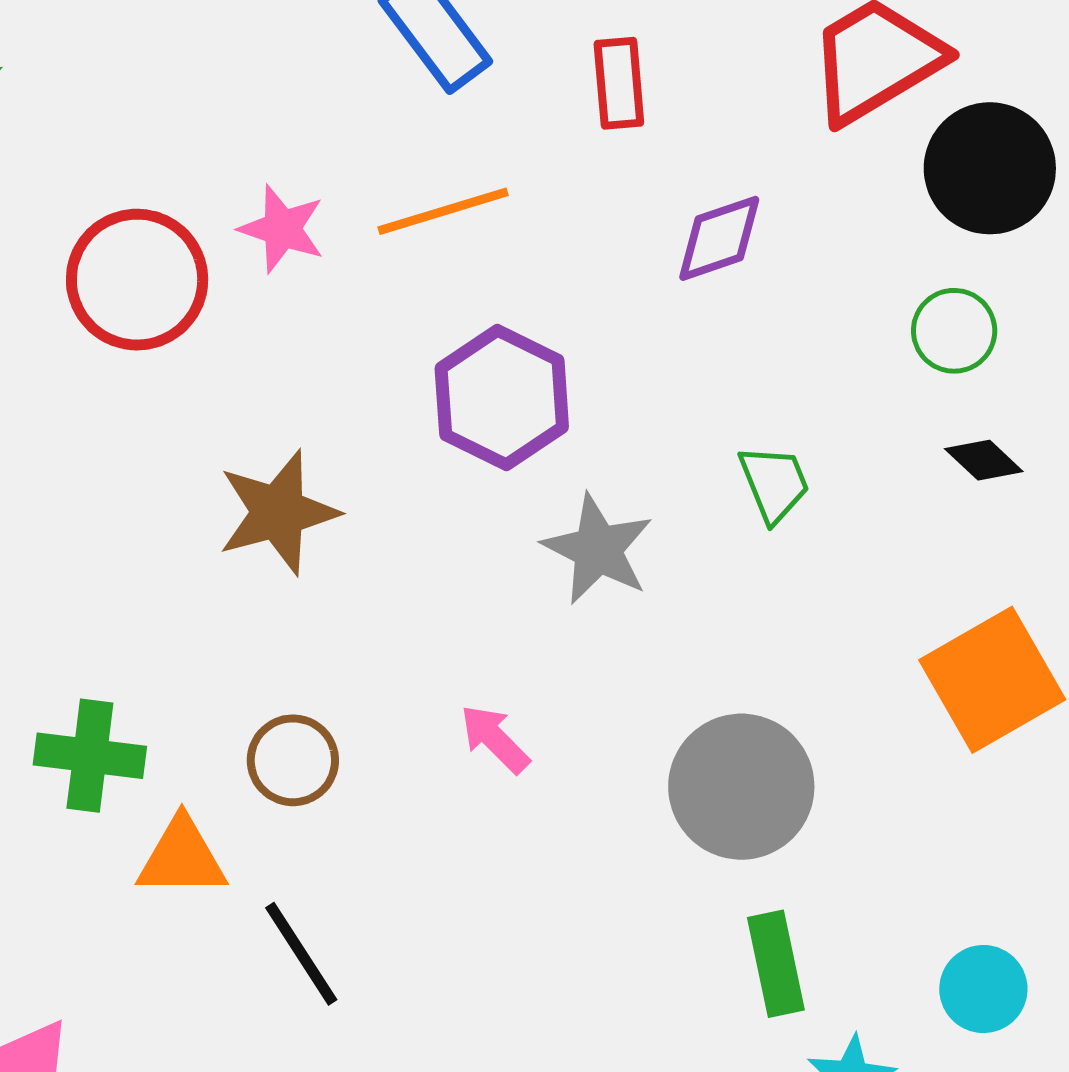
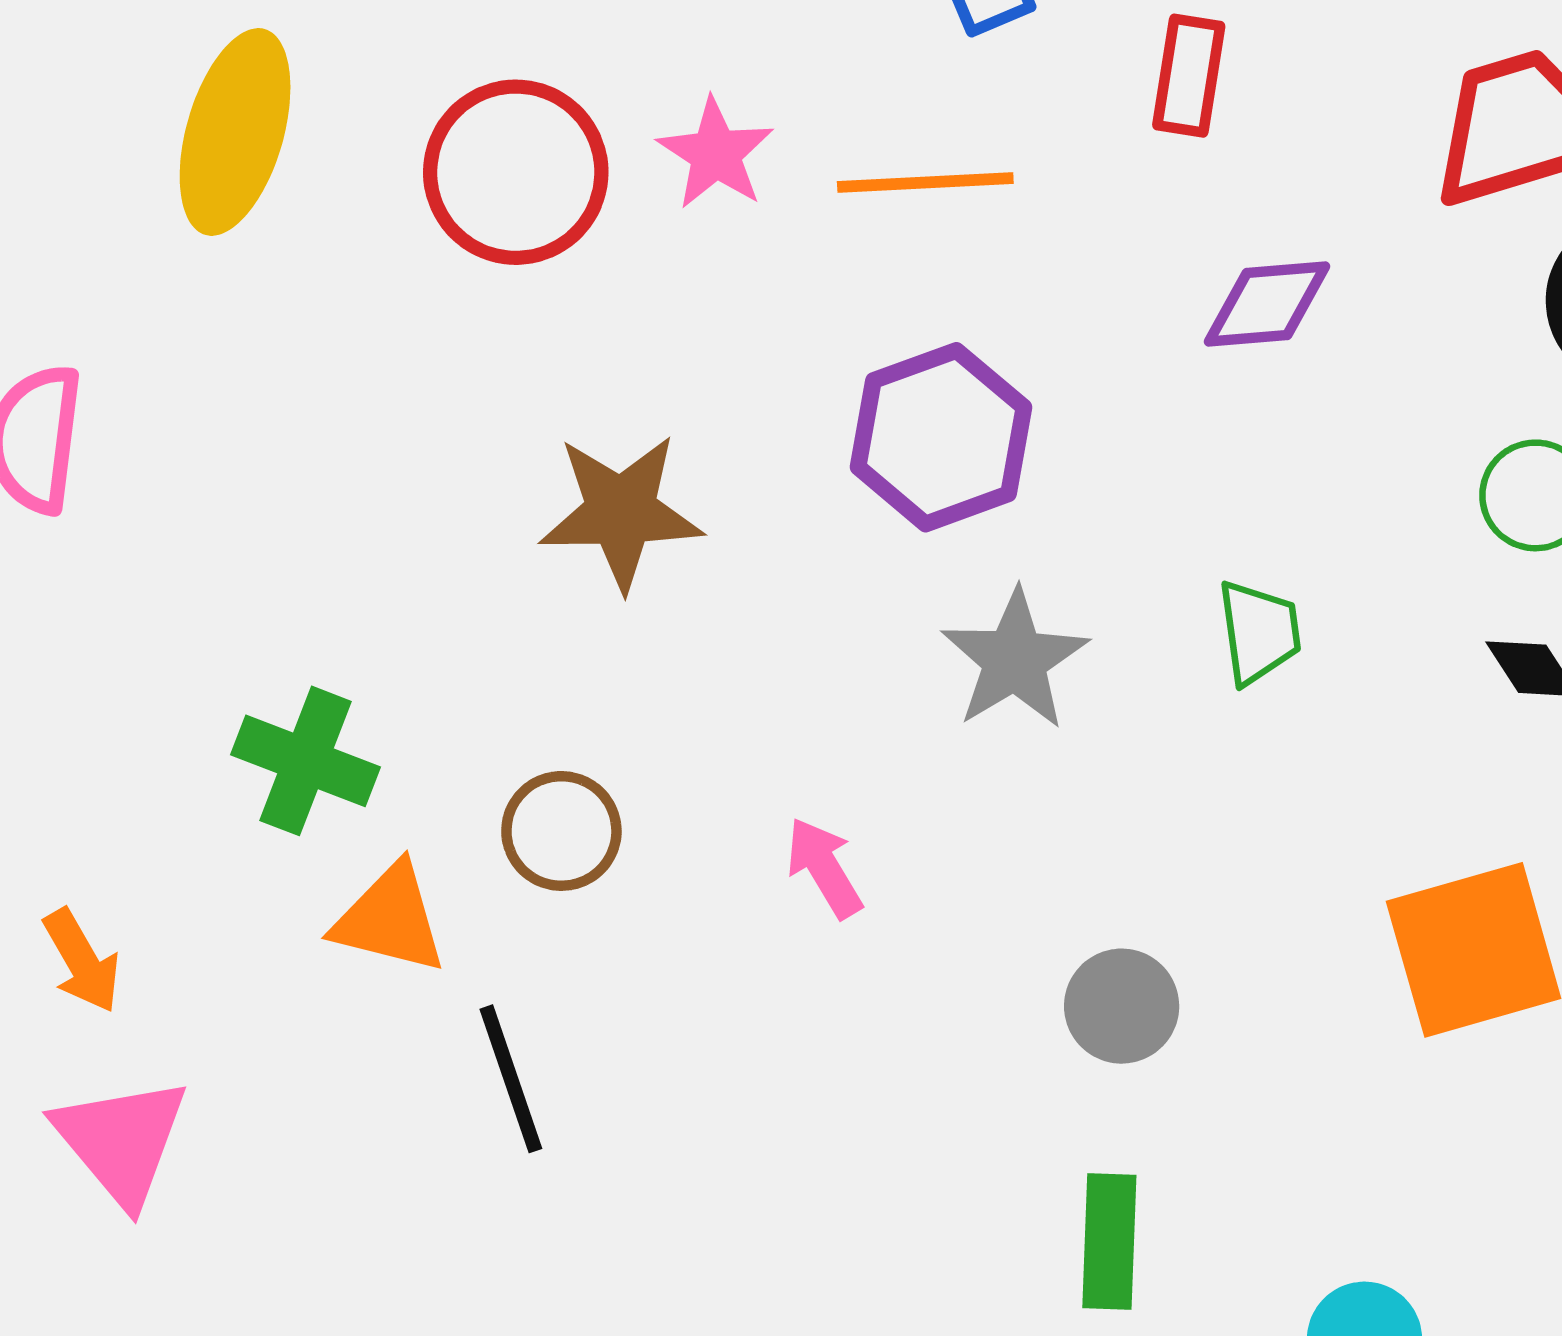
gray circle: (741, 787) -> (1122, 1006), size x0.6

